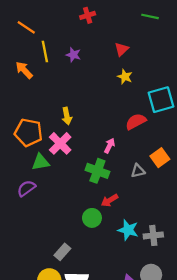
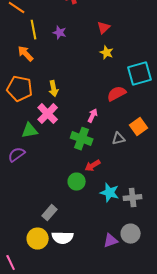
orange arrow: (24, 70) -> (26, 54), moved
orange pentagon: (28, 132) -> (20, 89), moved

